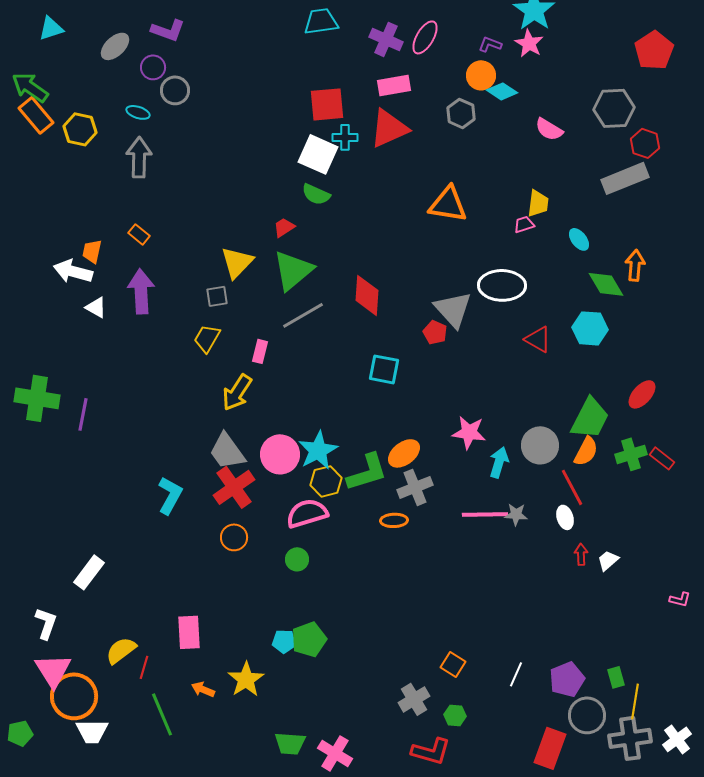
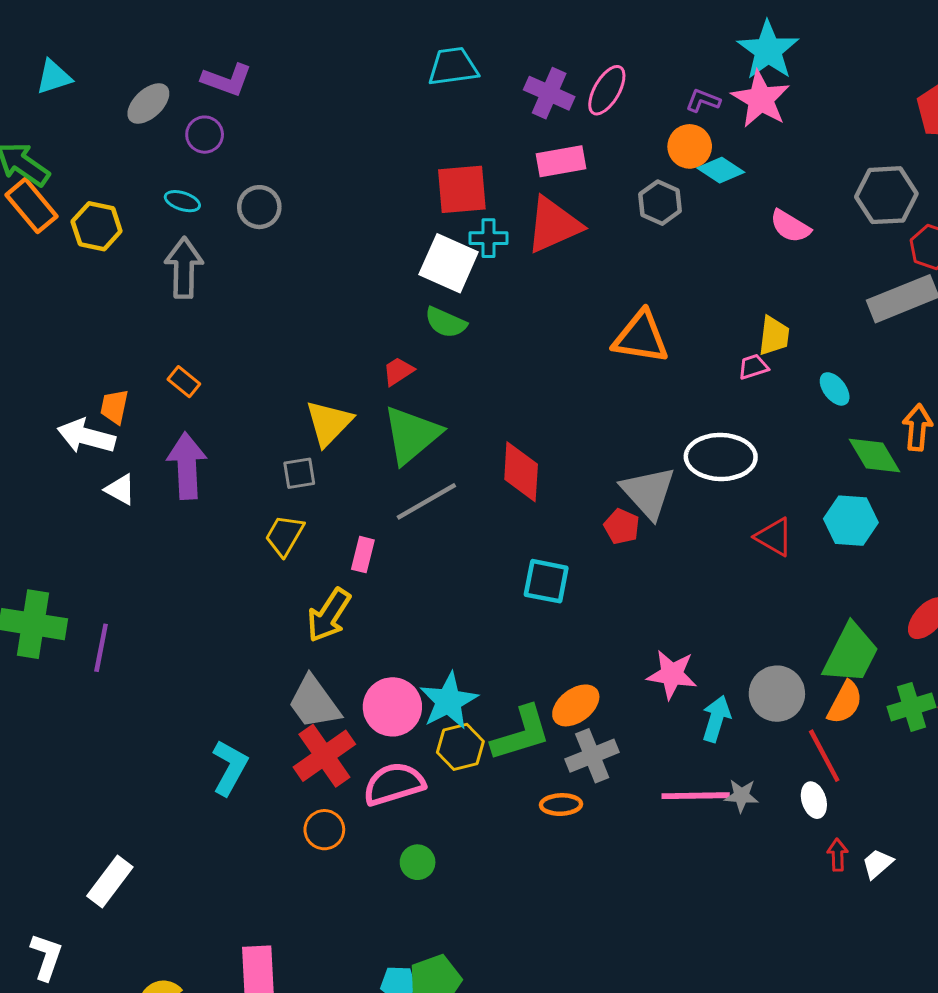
pink star: (529, 43) -> (761, 99), size x1.4
gray circle: (175, 90) -> (259, 207), moved
pink semicircle: (307, 513) -> (394, 784), moved

